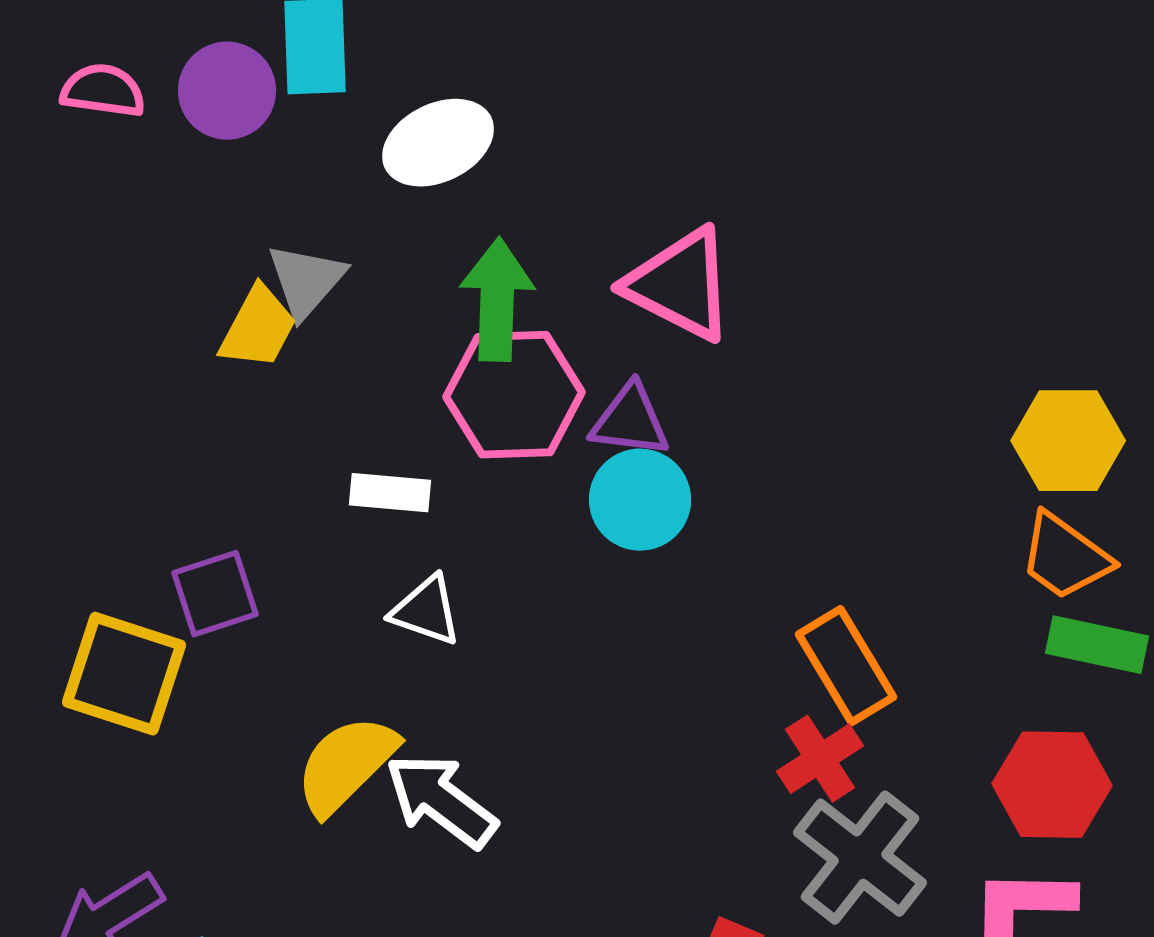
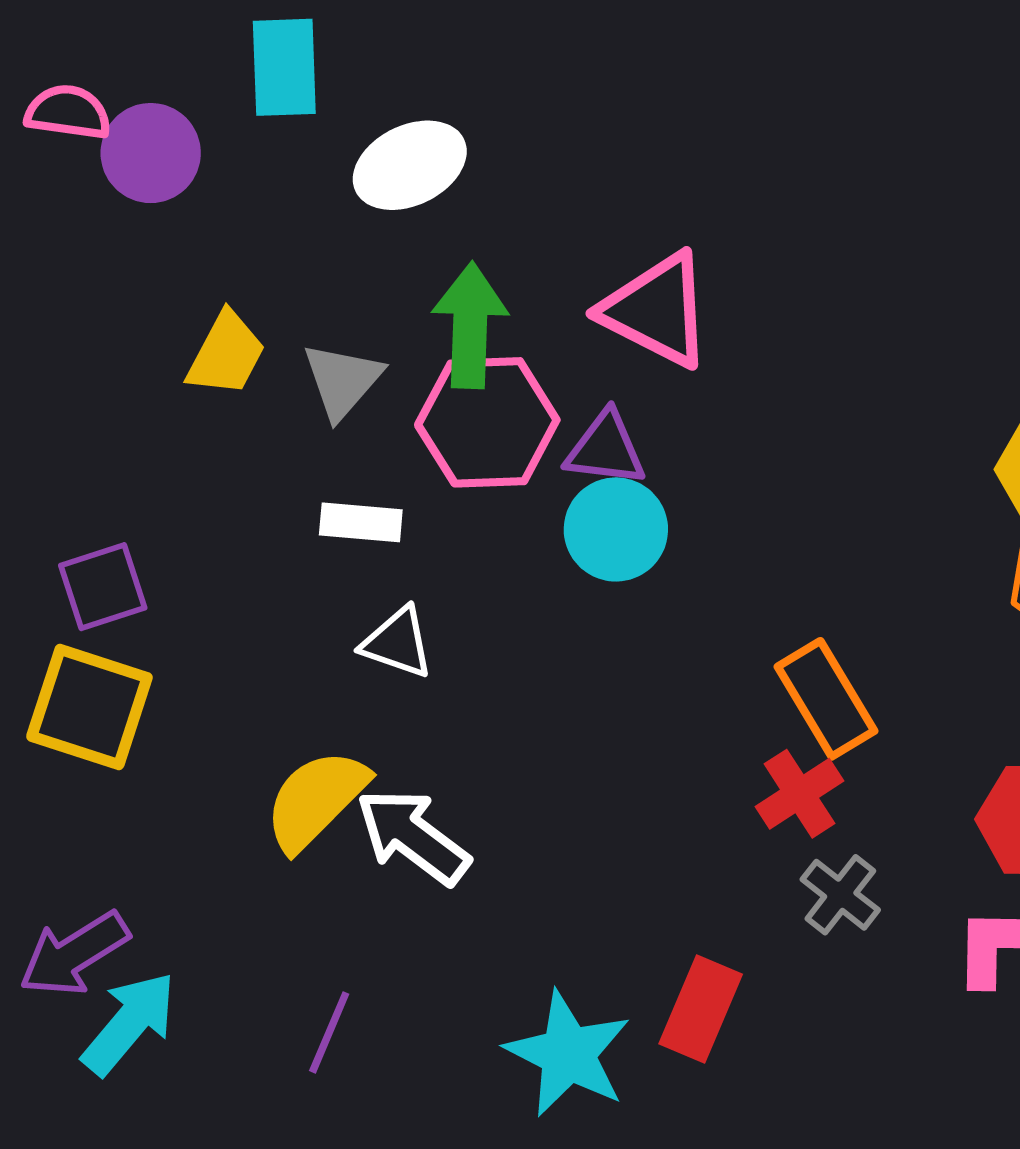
purple circle: (227, 91) -> (151, 153), moved
gray triangle: (306, 281) -> (342, 381), moved
purple square: (215, 594) -> (103, 587), moved
gray cross: (860, 858) -> (840, 895), size x0.6

